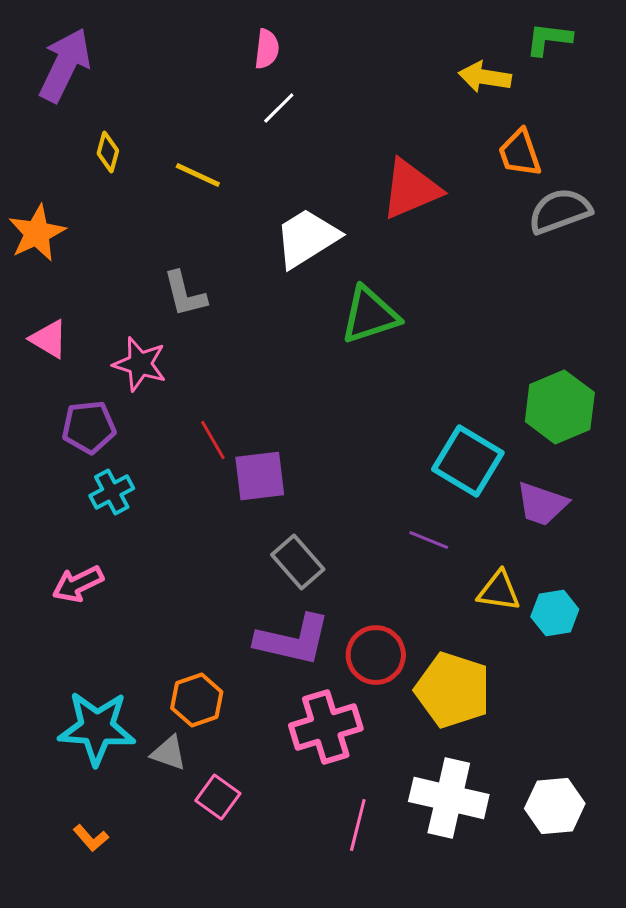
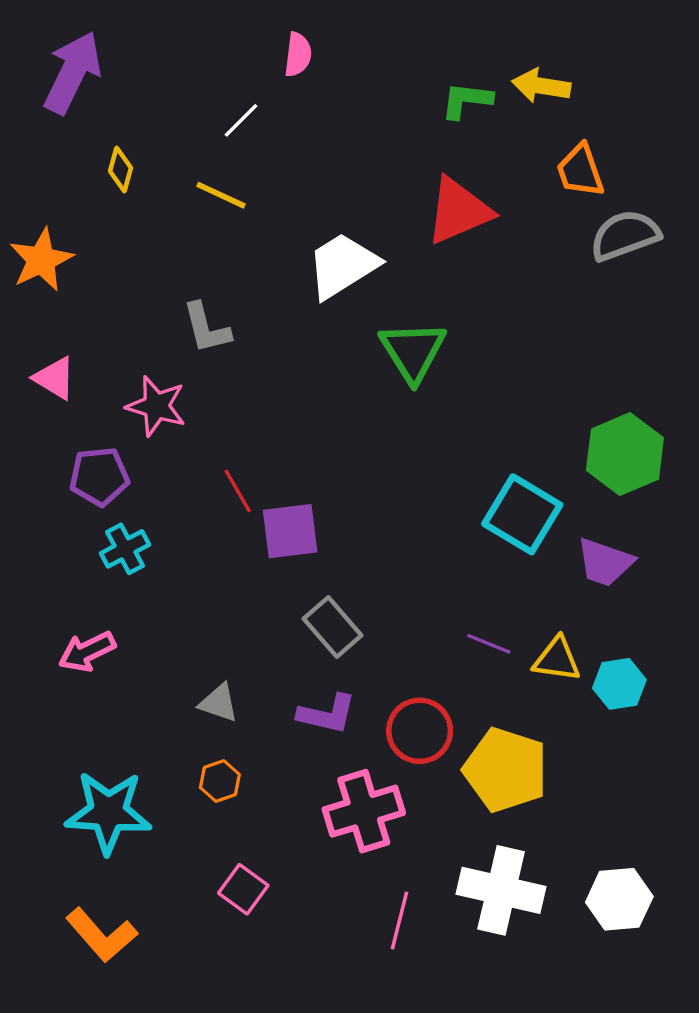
green L-shape: (549, 39) -> (466, 100), moved
white line: (279, 108) -> (241, 120), moved
green triangle: (370, 315) -> (413, 351), turned -44
purple line: (429, 540) -> (489, 644), moved
purple L-shape: (293, 640) -> (327, 714), size x0.7
orange hexagon: (197, 700) -> (220, 781), size x0.7
gray triangle: (169, 753) -> (219, 703), moved
orange L-shape: (91, 838) -> (102, 935), size x1.8

